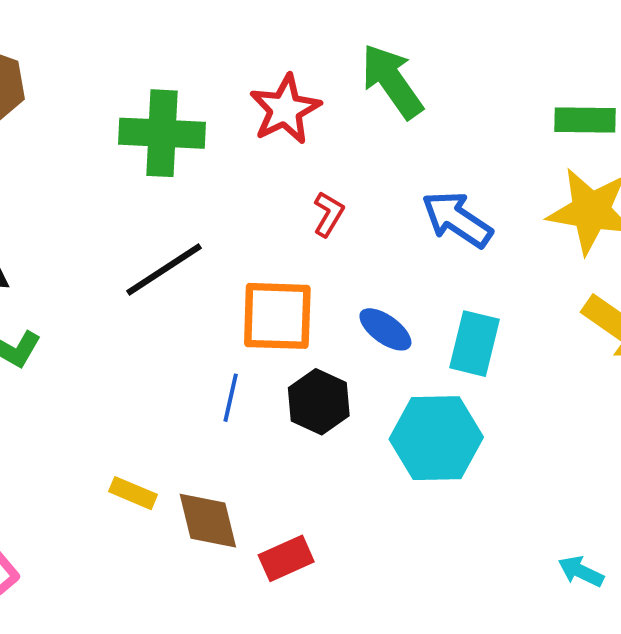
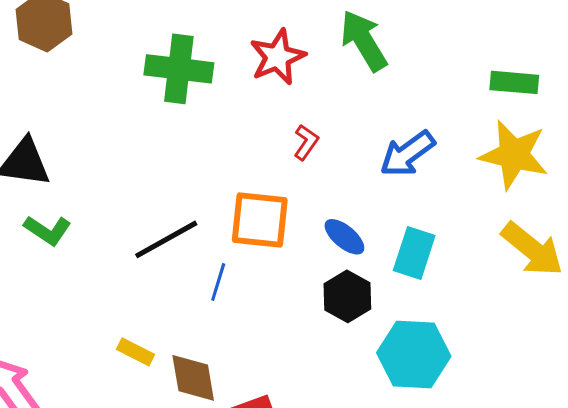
blue arrow: (457, 219) -> (407, 154), turned -74
black line: (164, 269) -> (166, 239), moved
black hexagon: (319, 402) -> (347, 296), moved
cyan hexagon: (436, 438) -> (414, 355), moved

